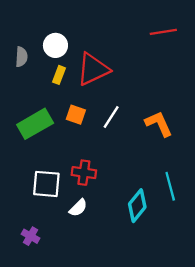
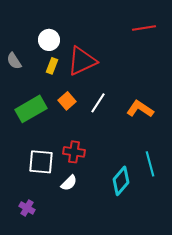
gray semicircle: (21, 57) -> (14, 61), moved, turned 144
orange square: (76, 115) -> (67, 101), turned 30
orange L-shape: (159, 124) -> (140, 109), turned -32

